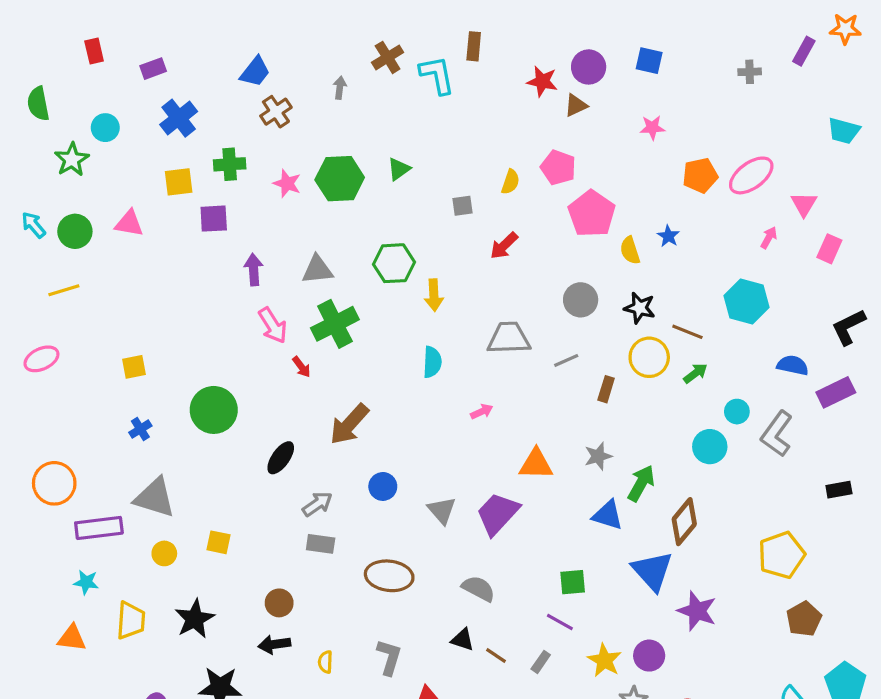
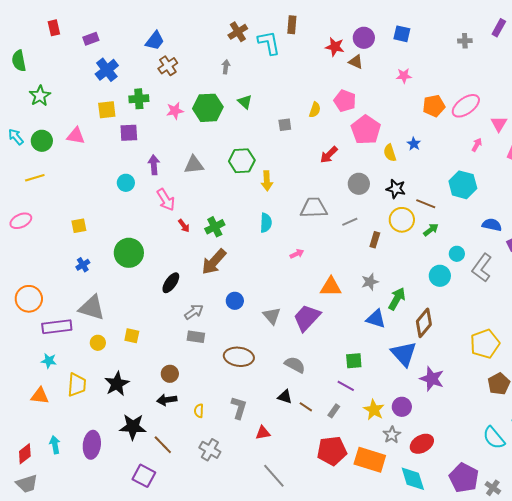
gray arrow: (340, 88) -> (226, 67), moved
brown triangle: (576, 105) -> (356, 62), turned 49
cyan circle: (105, 128) -> (126, 183), moved
green triangle: (399, 169) -> (245, 102), turned -42
pink star: (287, 183) -> (175, 111), turned -30
red arrow: (504, 246) -> (329, 155), moved
green cross: (335, 324) -> (215, 227), moved, size x0.7

